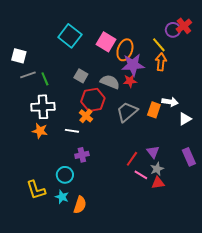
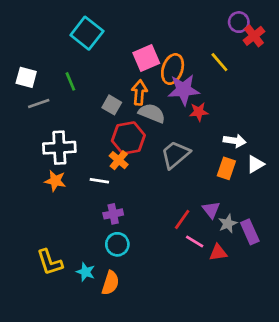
purple circle: (173, 30) -> (239, 22), moved
cyan square: (70, 36) -> (87, 33), moved
pink square: (106, 42) -> (146, 58), turned 36
orange arrow: (161, 62) -> (139, 92), moved
green line: (45, 79) -> (70, 81), moved
red star: (130, 81) -> (199, 112), moved
orange rectangle: (154, 110) -> (226, 168), moved
purple rectangle: (189, 157) -> (250, 232), moved
gray star: (157, 169) -> (228, 224), moved
cyan circle: (65, 175) -> (117, 244), moved

